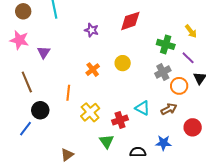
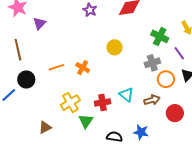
orange cross: (93, 70) -> (83, 68), moved, turned -32
orange line: (68, 93) -> (57, 67), turned 56
yellow cross: (90, 112) -> (70, 103), moved
red circle: (193, 127) -> (175, 113), moved

